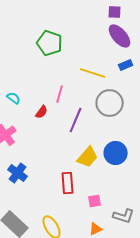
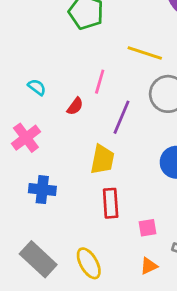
yellow trapezoid: (88, 157) -> (102, 160), moved, turned -30
blue cross: (18, 173) -> (42, 190), turned -30

